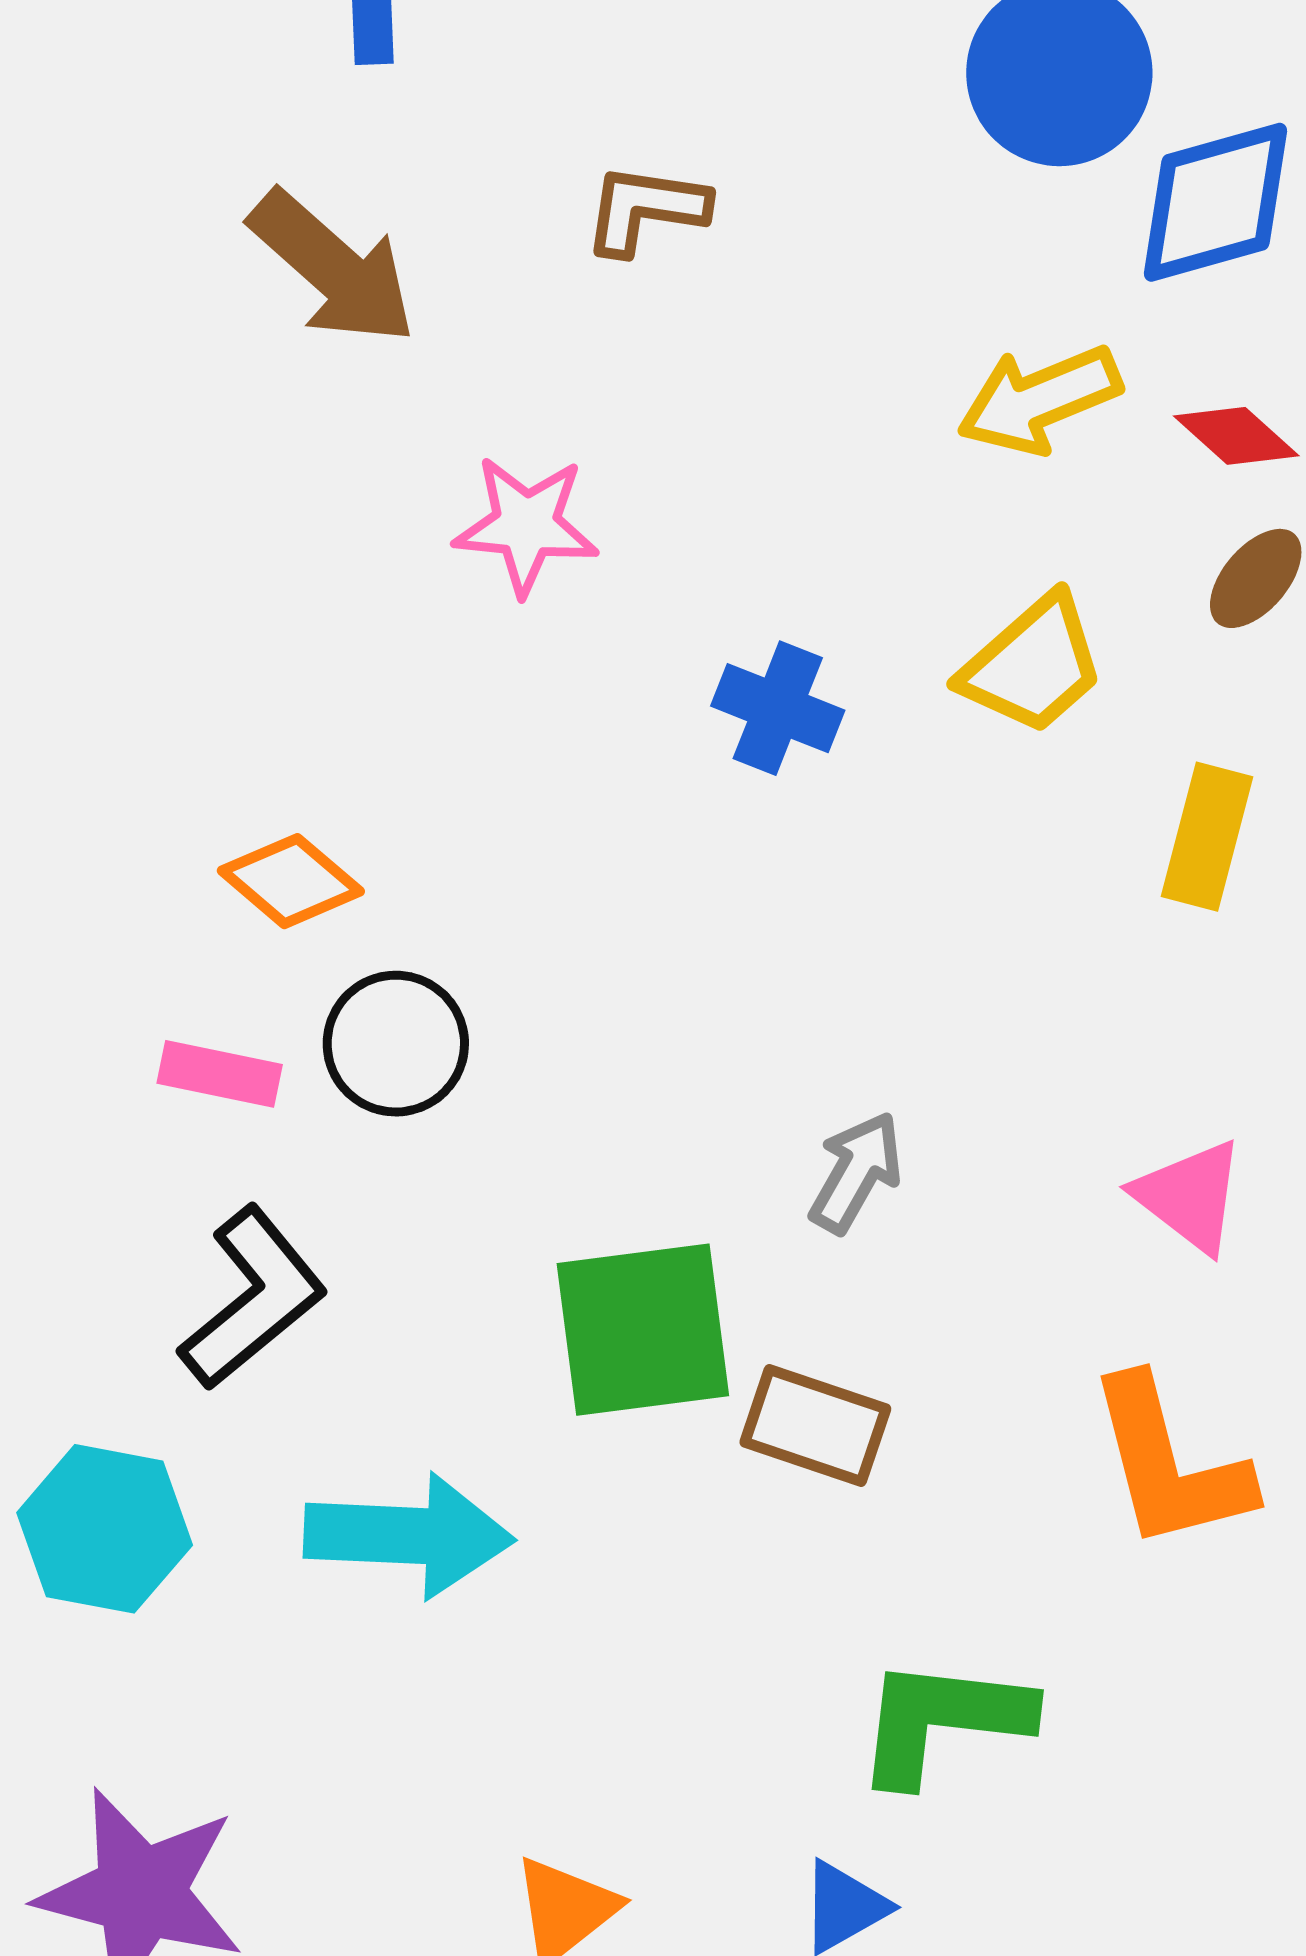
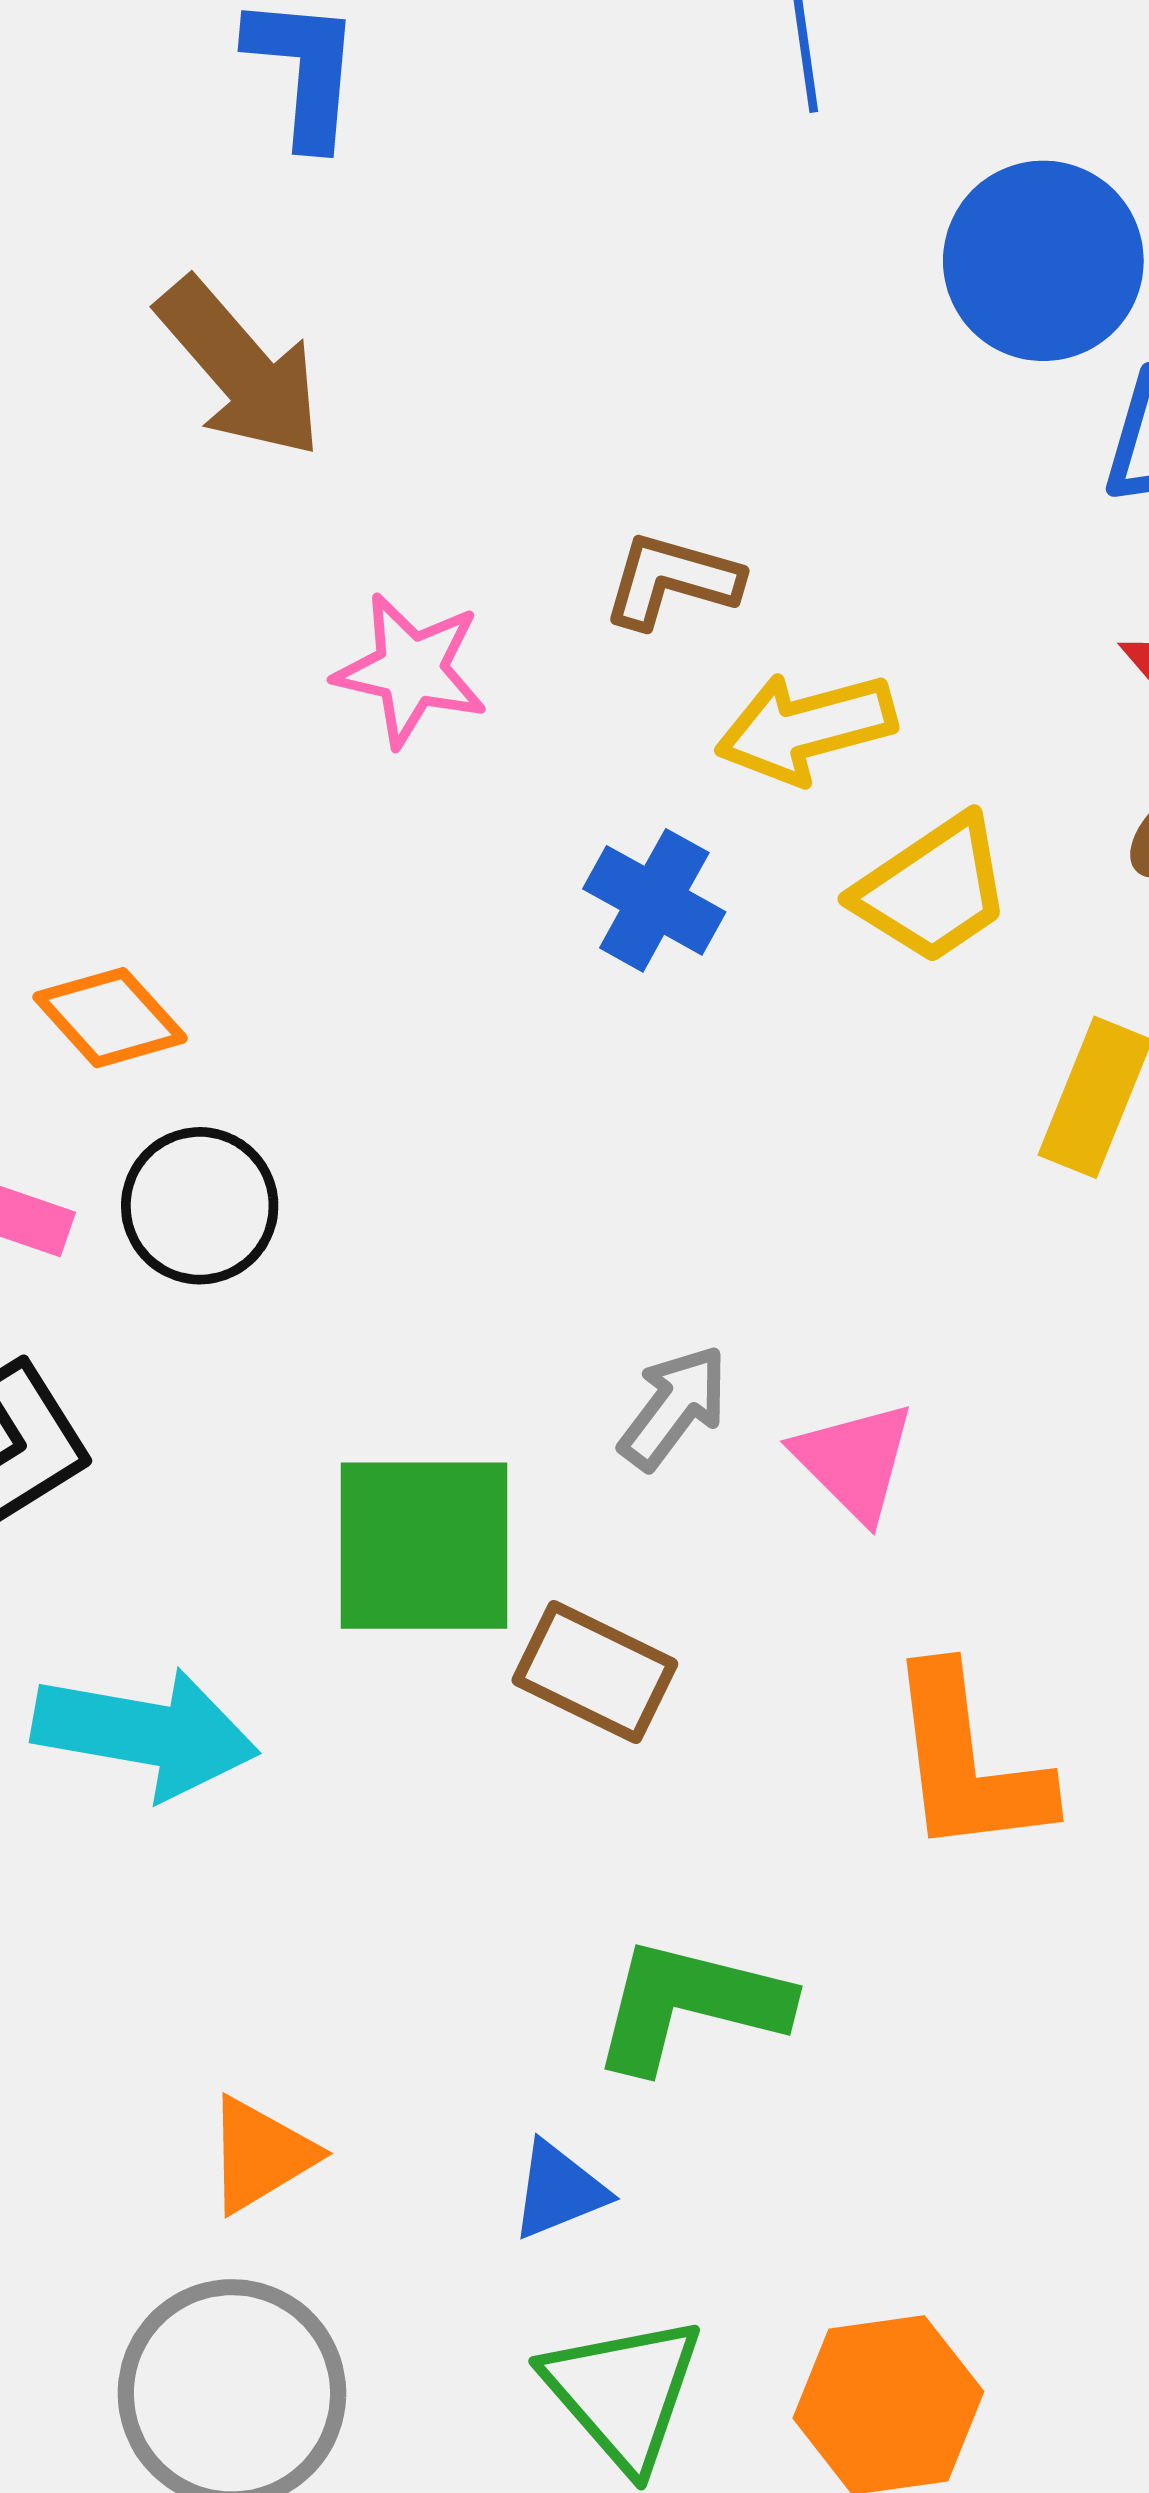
brown L-shape: (646, 209) -> (672, 580), moved
yellow arrow: (1039, 400) -> (806, 728), moved
pink triangle: (1190, 1196) -> (854, 1461), moved

